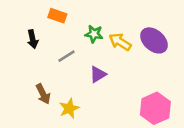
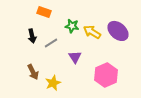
black arrow: (33, 39) -> (32, 36), moved
purple triangle: (98, 74) -> (75, 57), turned -32
pink hexagon: (155, 108) -> (106, 75), moved

